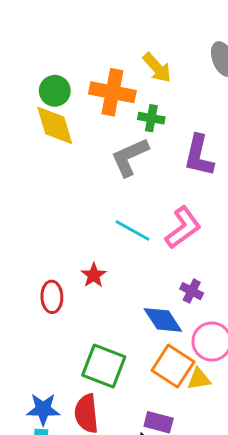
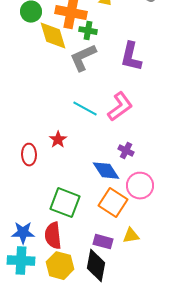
green cross: (151, 118) -> (88, 31), moved
yellow diamond: (55, 125) -> (53, 36), moved
yellow triangle: (199, 379) -> (131, 236), moved

